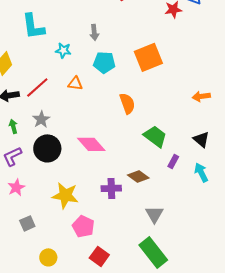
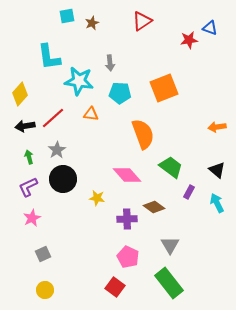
cyan star: (63, 50) -> (79, 81), size x1.8
orange semicircle: (127, 103) -> (143, 134), size x1.4
pink diamond: (91, 144) -> (127, 175), moved
yellow star: (65, 195) -> (97, 198), moved, size x0.6
pink pentagon: (83, 226) -> (128, 257), moved
yellow circle: (48, 257) -> (45, 290), moved

